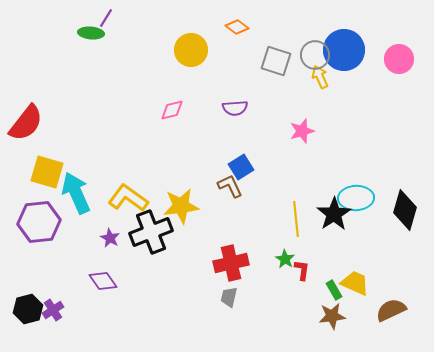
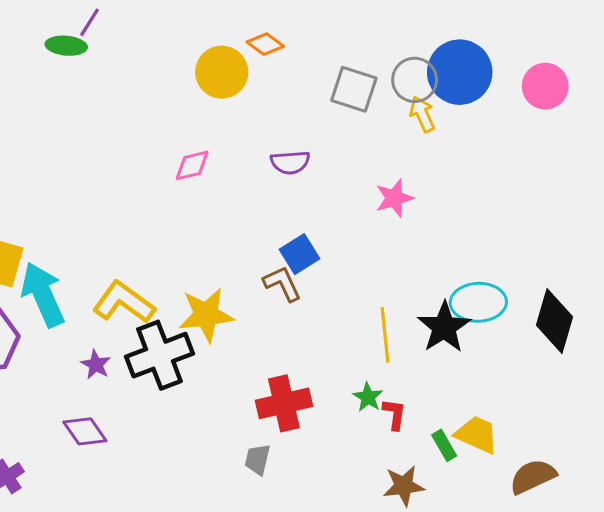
orange diamond: (237, 27) -> (265, 44), moved
gray trapezoid: (229, 297) -> (257, 459), moved
brown star: (332, 316) -> (404, 486), moved

